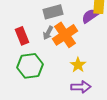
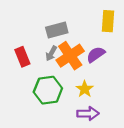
purple semicircle: (90, 16) -> (96, 55), moved
green hexagon: (30, 66) -> (48, 90), moved

